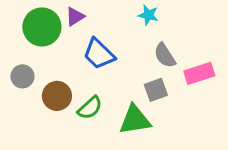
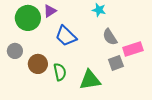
gray square: (156, 90) -> (116, 63), moved
green semicircle: (90, 108) -> (60, 72), turned -60

